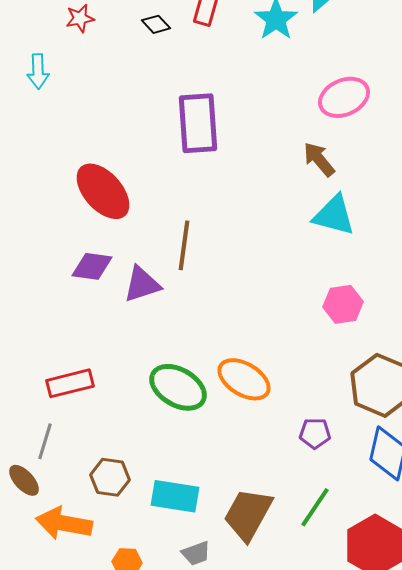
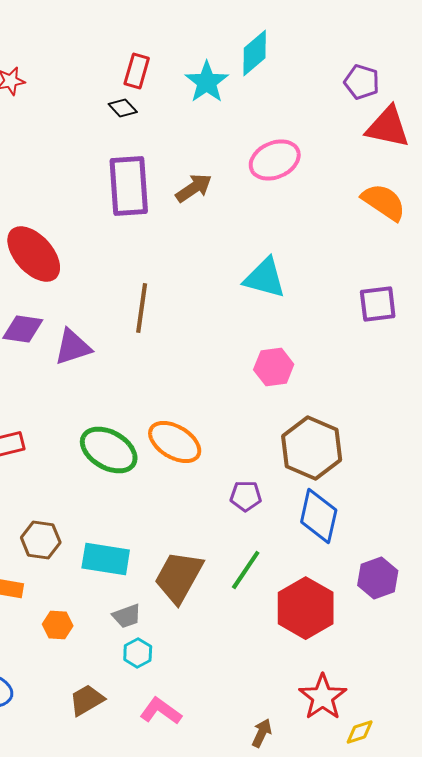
black diamond: (156, 24) -> (123, 108), moved
brown arrow: (319, 159) -> (194, 188), moved, turned 96
brown line: (184, 245) -> (142, 308), moved

